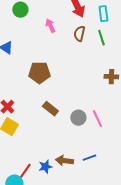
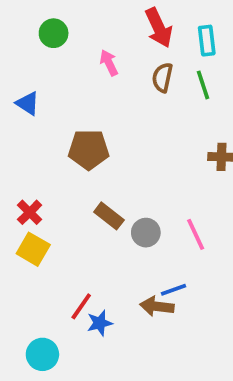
gray circle: (78, 118) -> (146, 233), moved
blue line: (89, 158) -> (173, 290), moved
brown arrow: (64, 161) -> (157, 306), moved
red line: (25, 171) -> (81, 306), moved

